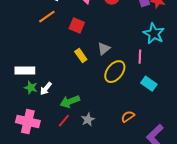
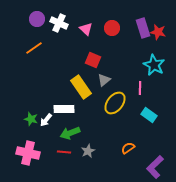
orange line: (47, 17) -> (34, 48), moved
red square: (77, 26) -> (93, 60), moved
yellow rectangle: (81, 56) -> (81, 87), size x1.6
white rectangle: (25, 71) -> (64, 109), moved
red line: (64, 121) -> (64, 152), turned 56

